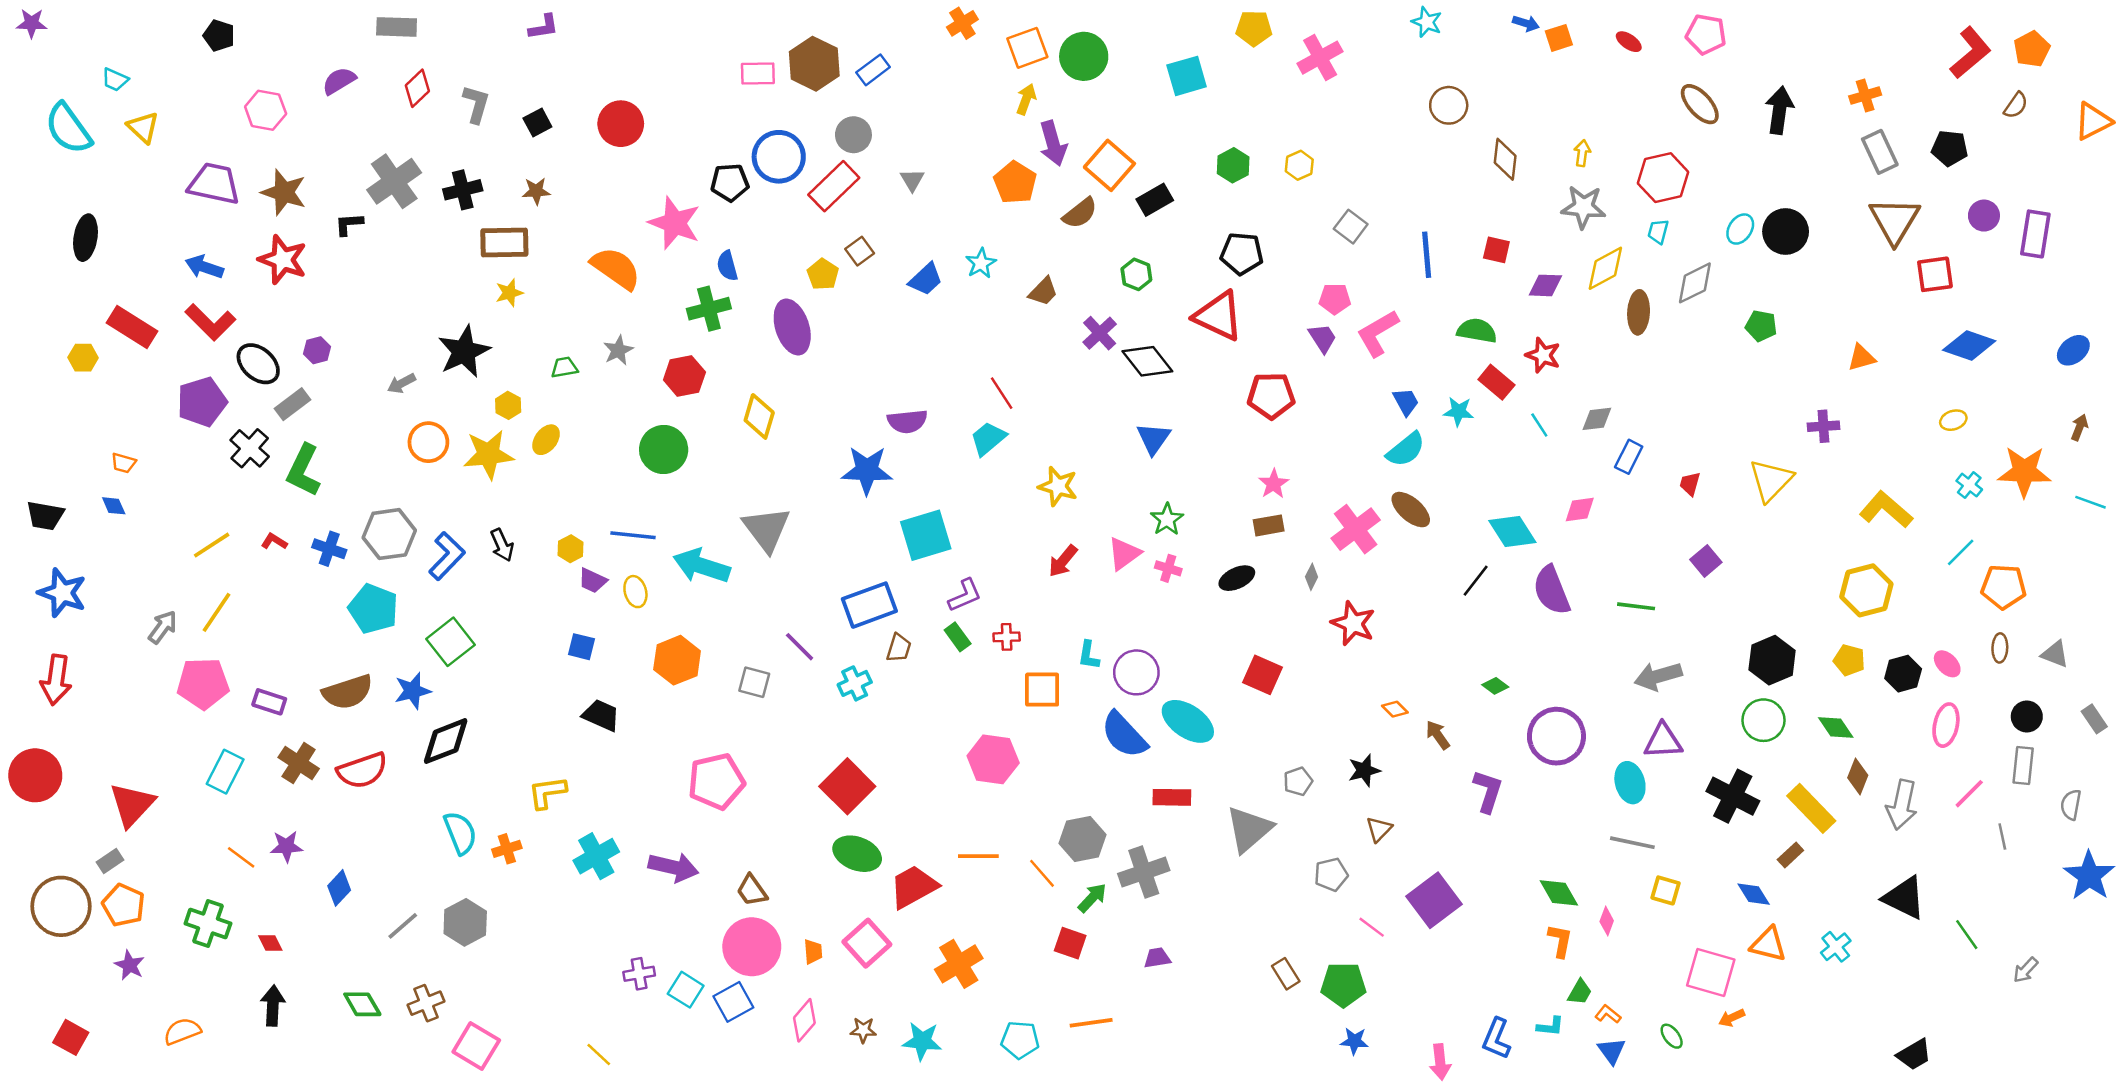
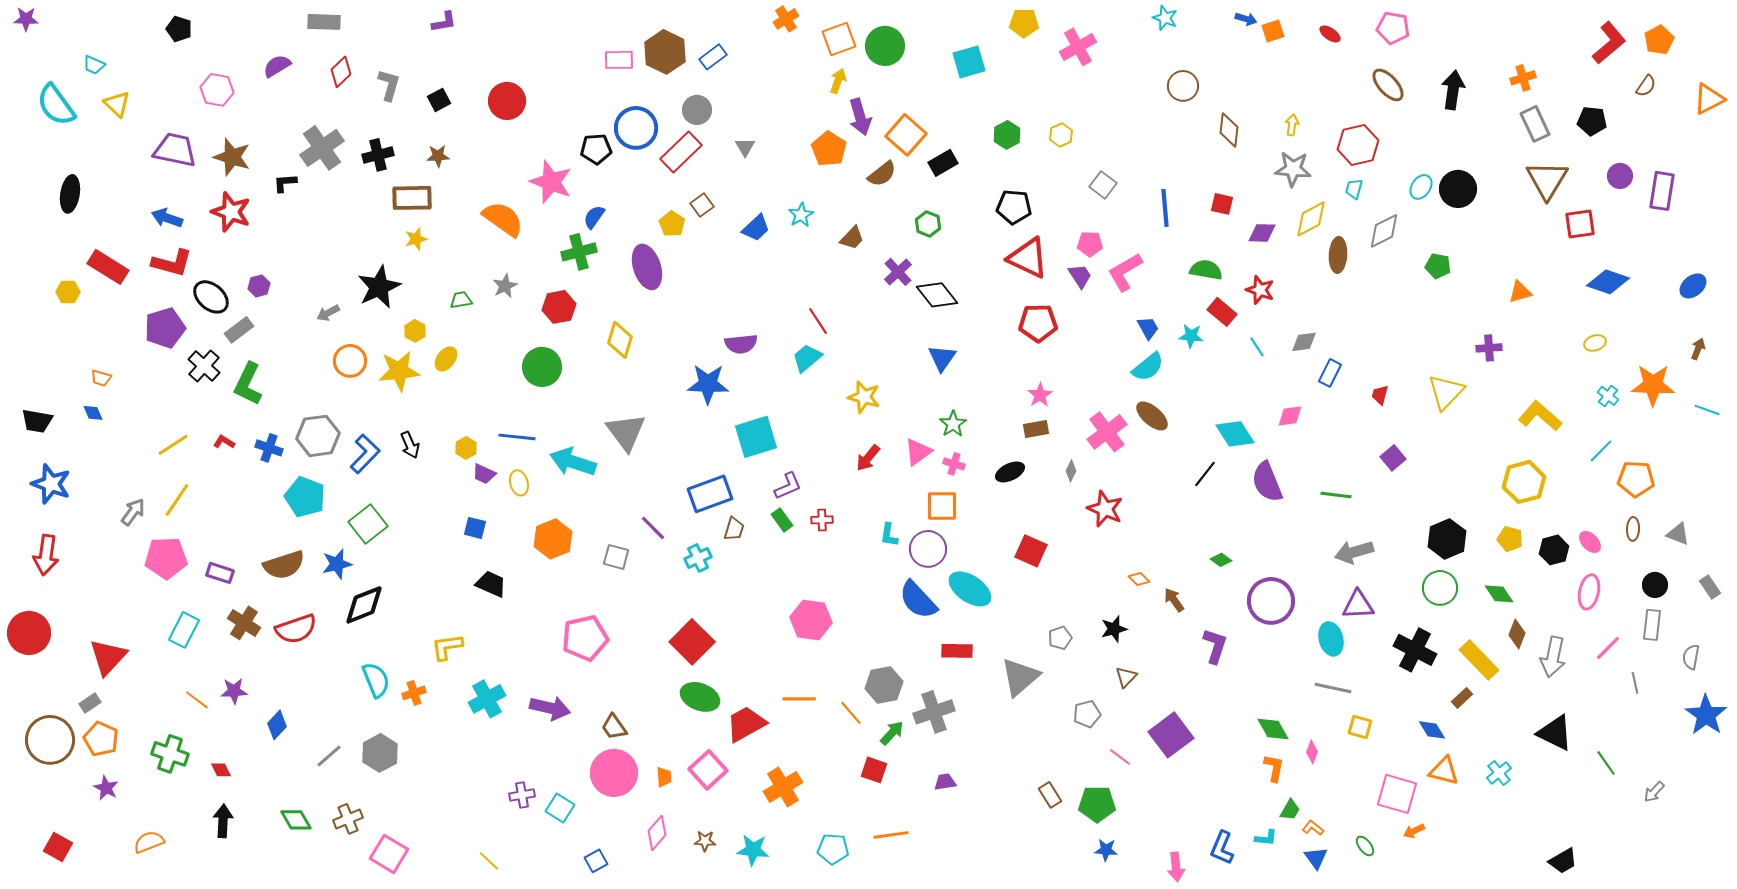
blue semicircle: (727, 266) -> (594, 217), turned 50
red triangle: (1218, 316) -> (1028, 258), moved
red L-shape: (210, 322) -> (172, 263), turned -30
orange square: (1042, 690) -> (942, 506), moved
blue square: (733, 1002) -> (596, 861), moved, size x0.7

